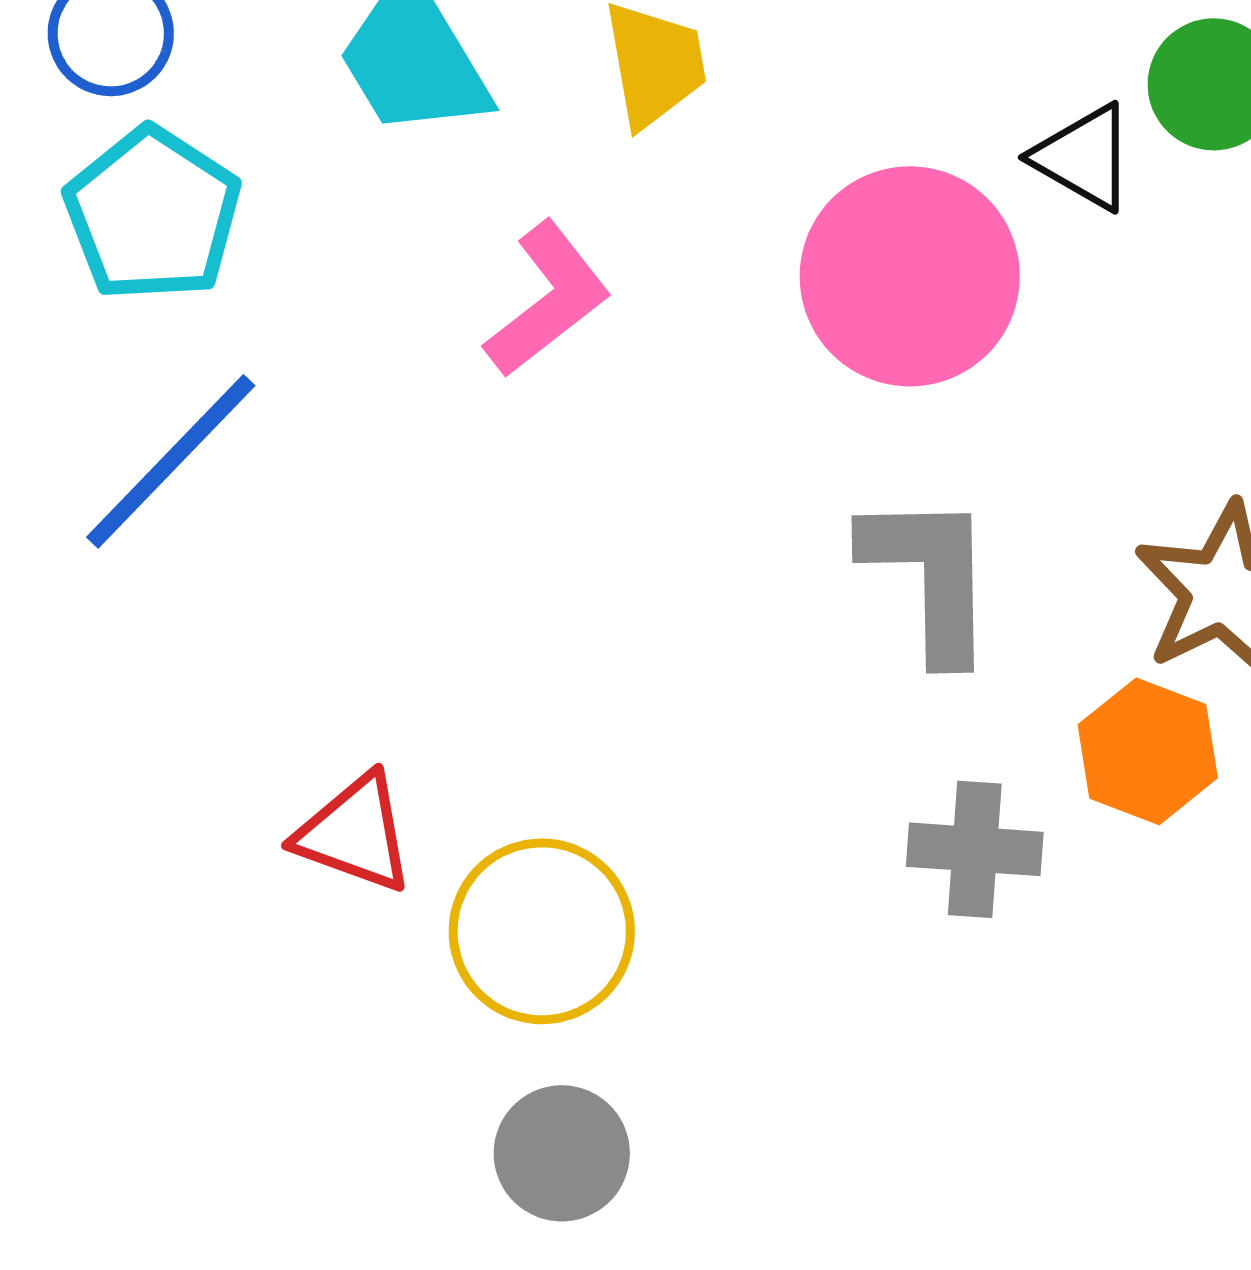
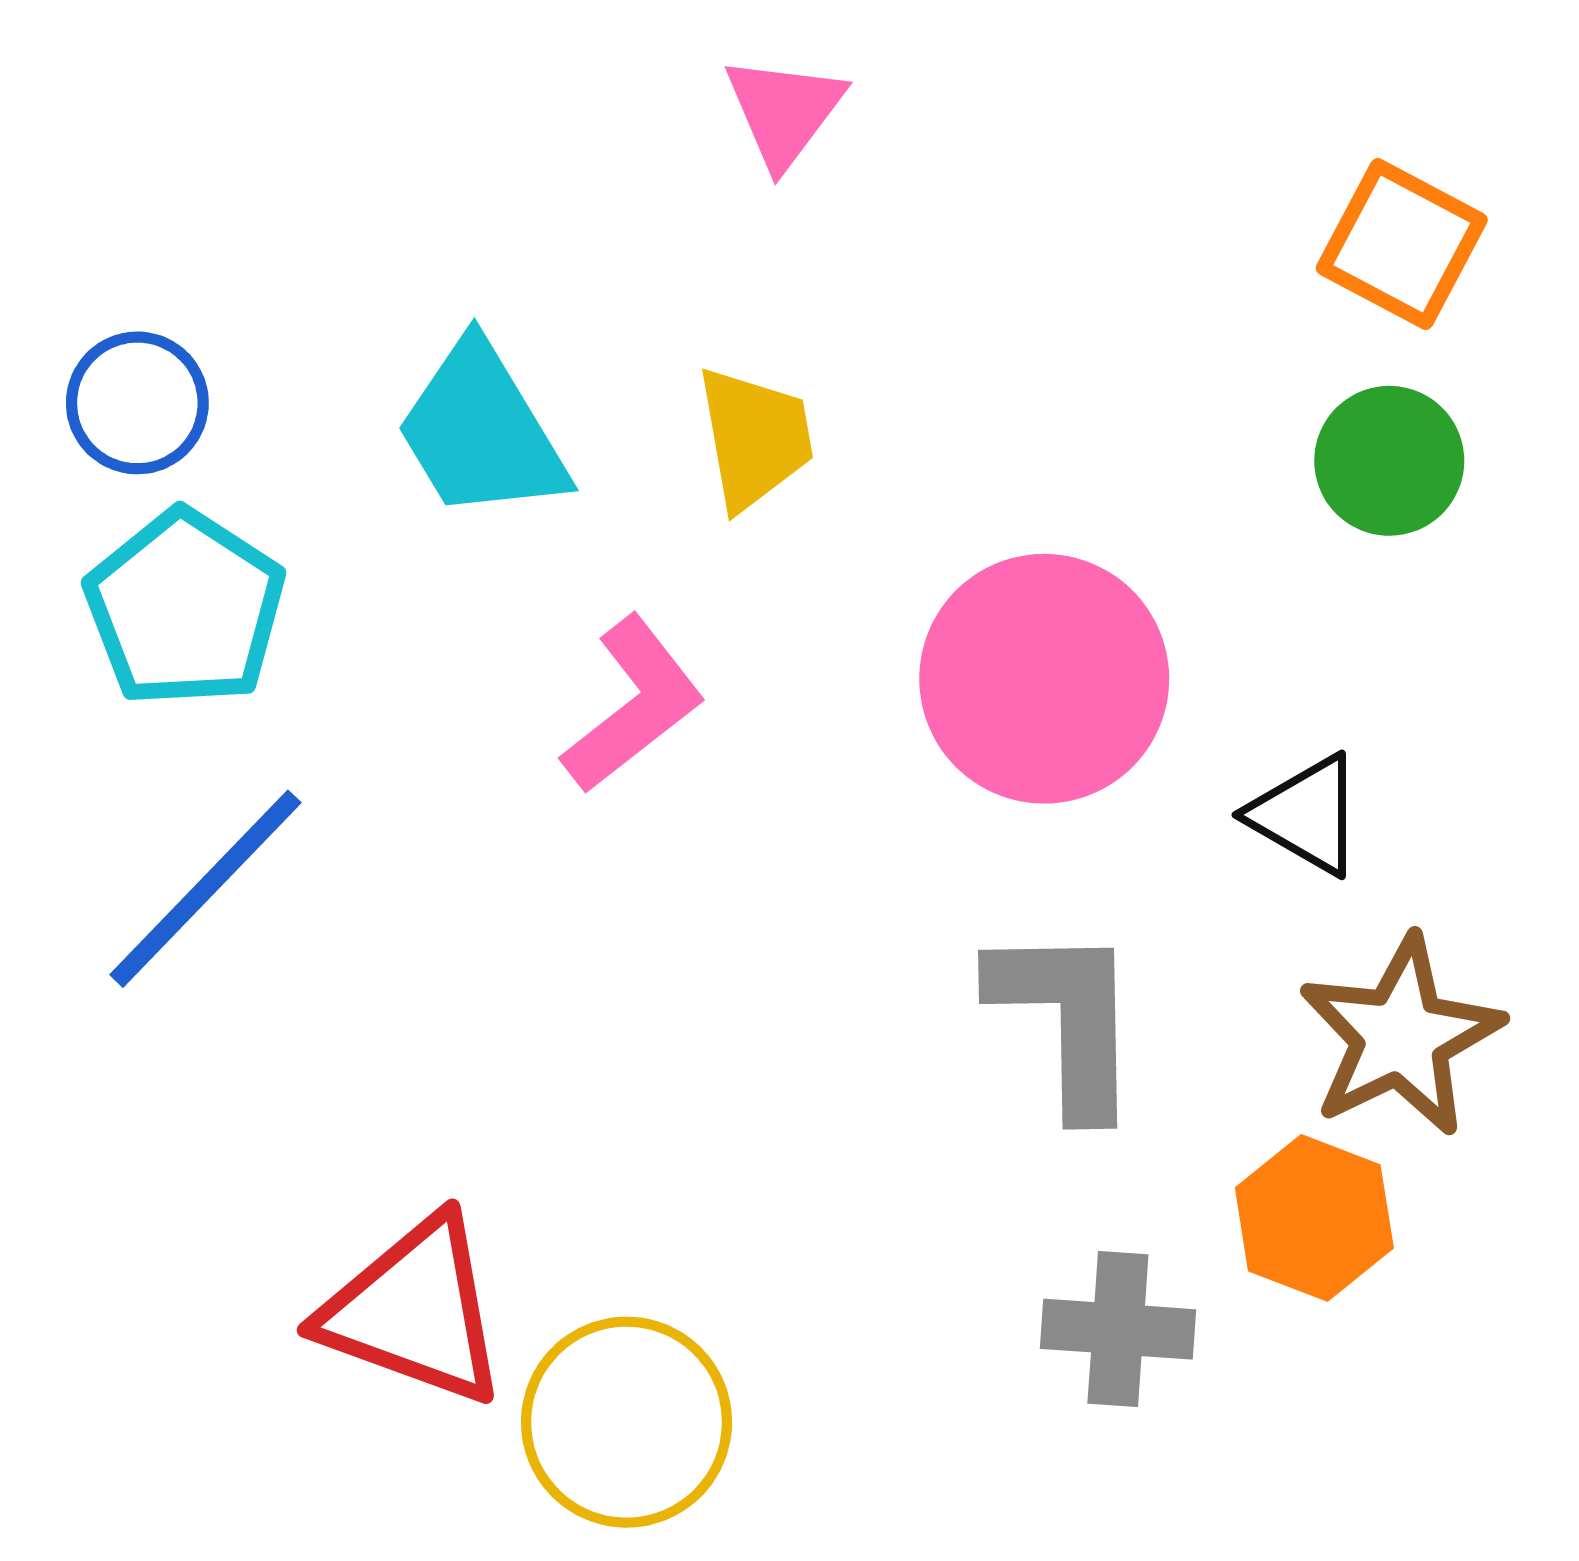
black triangle: (1084, 157) -> (1306, 815), moved
red triangle: (355, 833) -> (414, 1311), size x1.4

